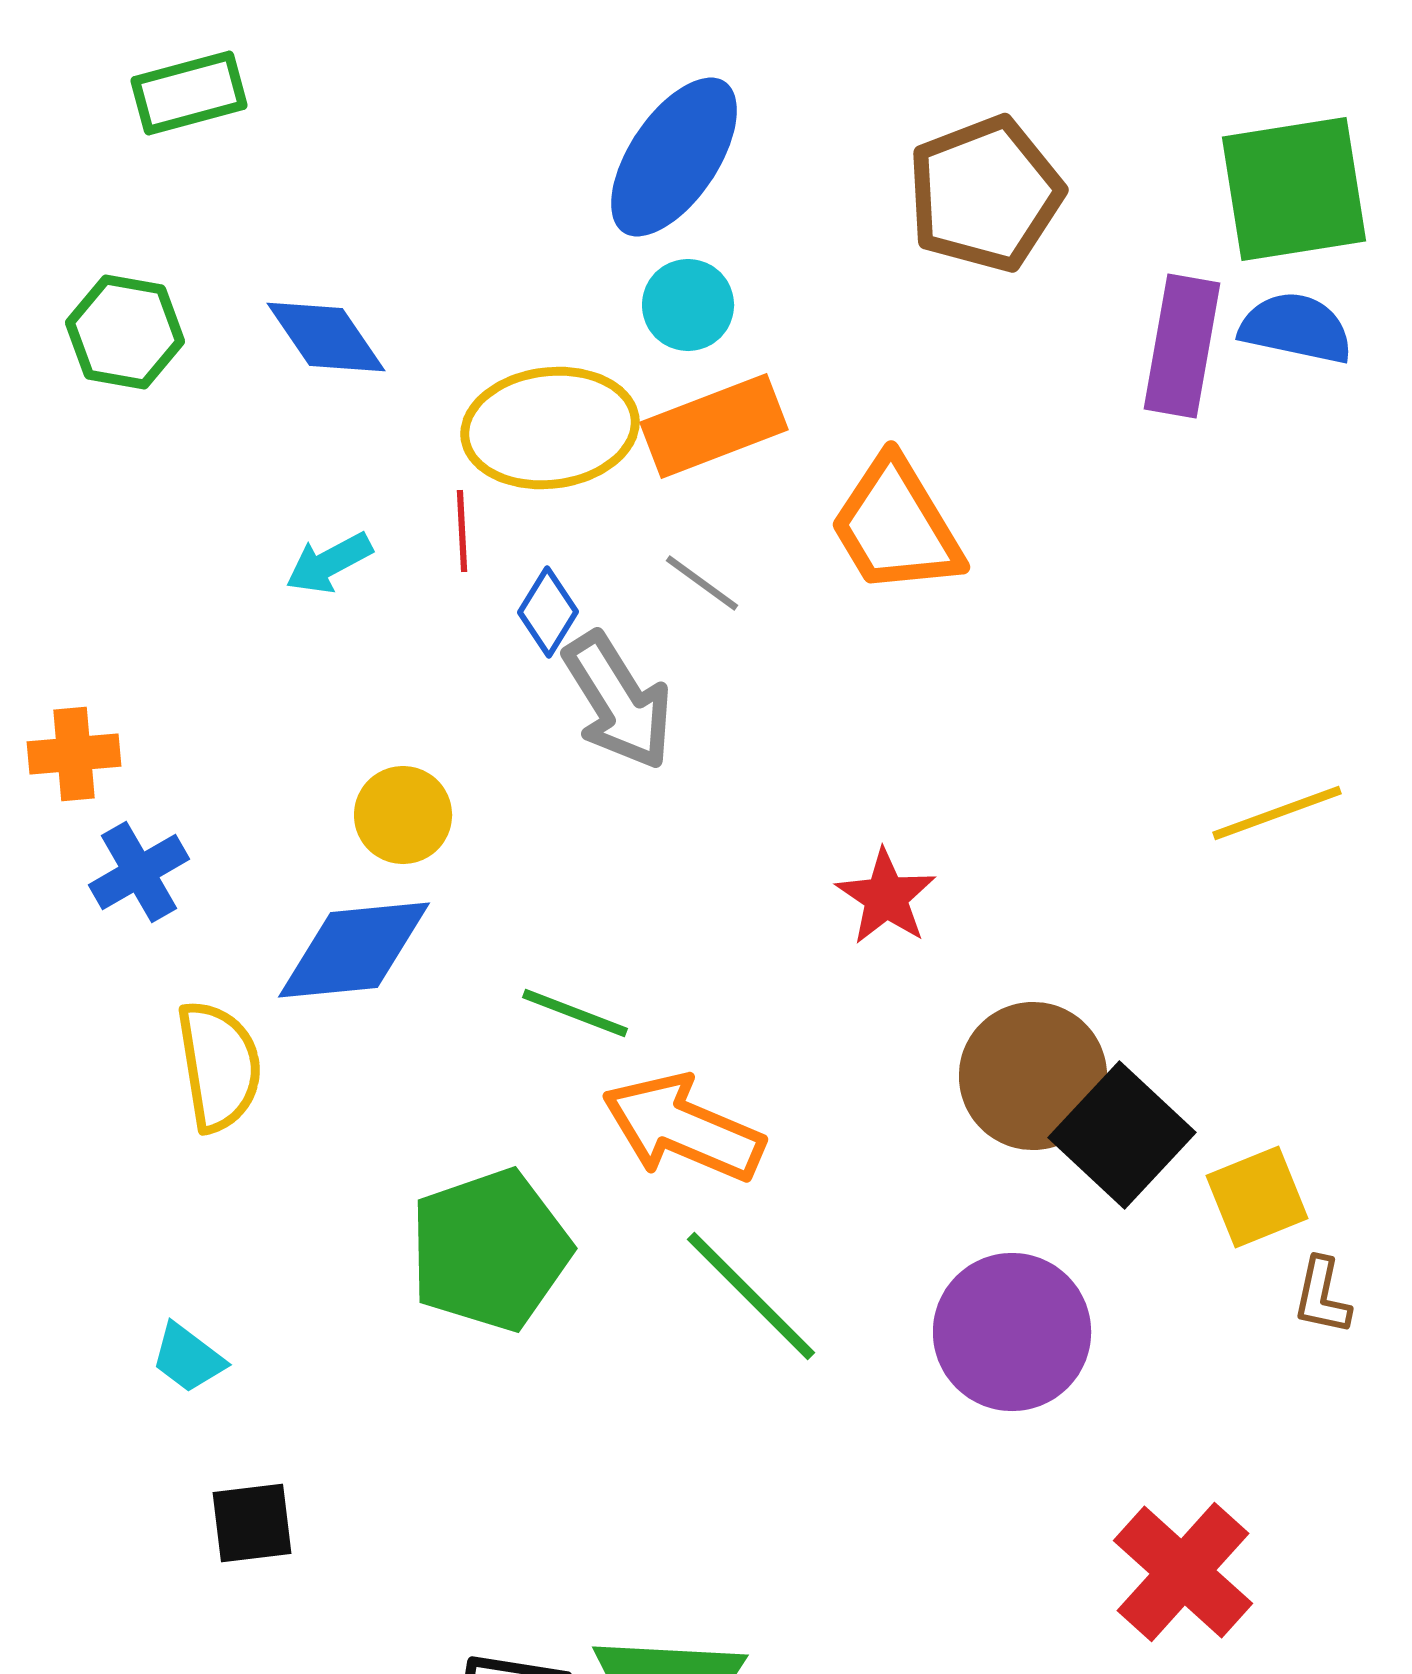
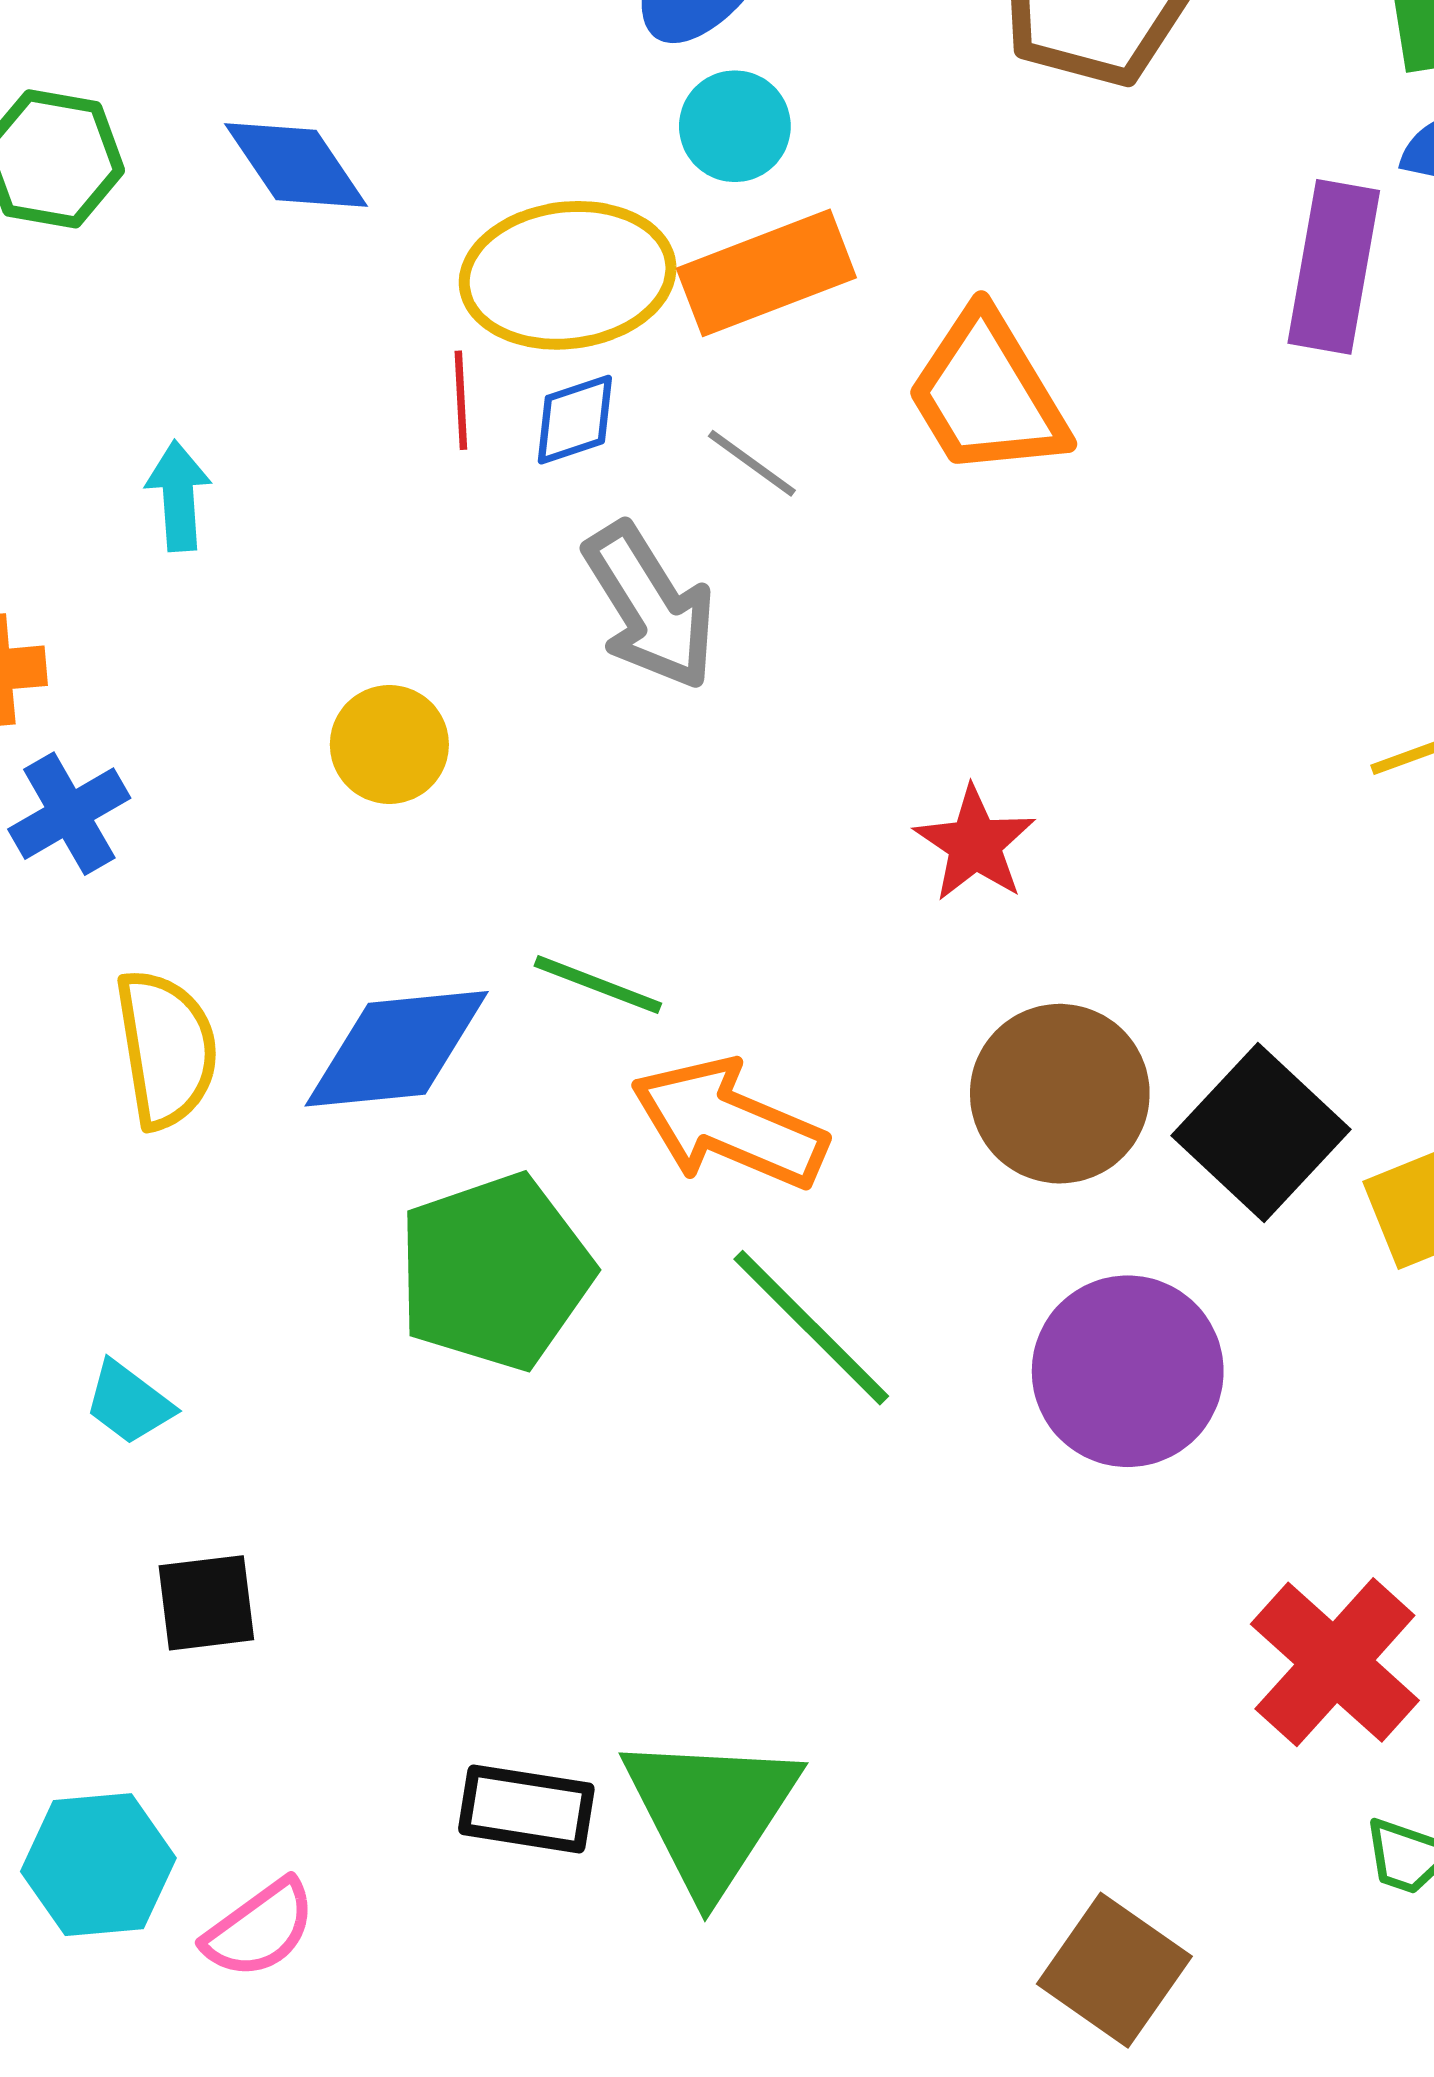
purple rectangle: (1182, 346) -> (1334, 267), moved
cyan arrow: (329, 563) -> (178, 496), moved, turned 114
blue diamond: (548, 612) -> (575, 420), moved, turned 40
blue diamond: (354, 950) -> (397, 1049), moved
brown circle: (1033, 1076) -> (1060, 1094), moved

